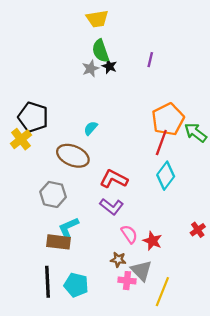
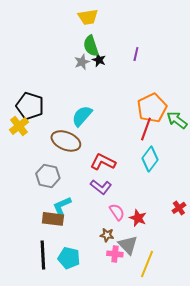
cyan semicircle: (91, 128) -> (82, 116), size x1.6

